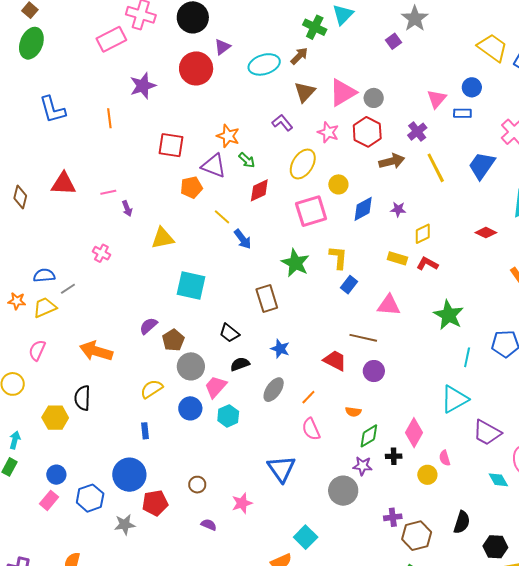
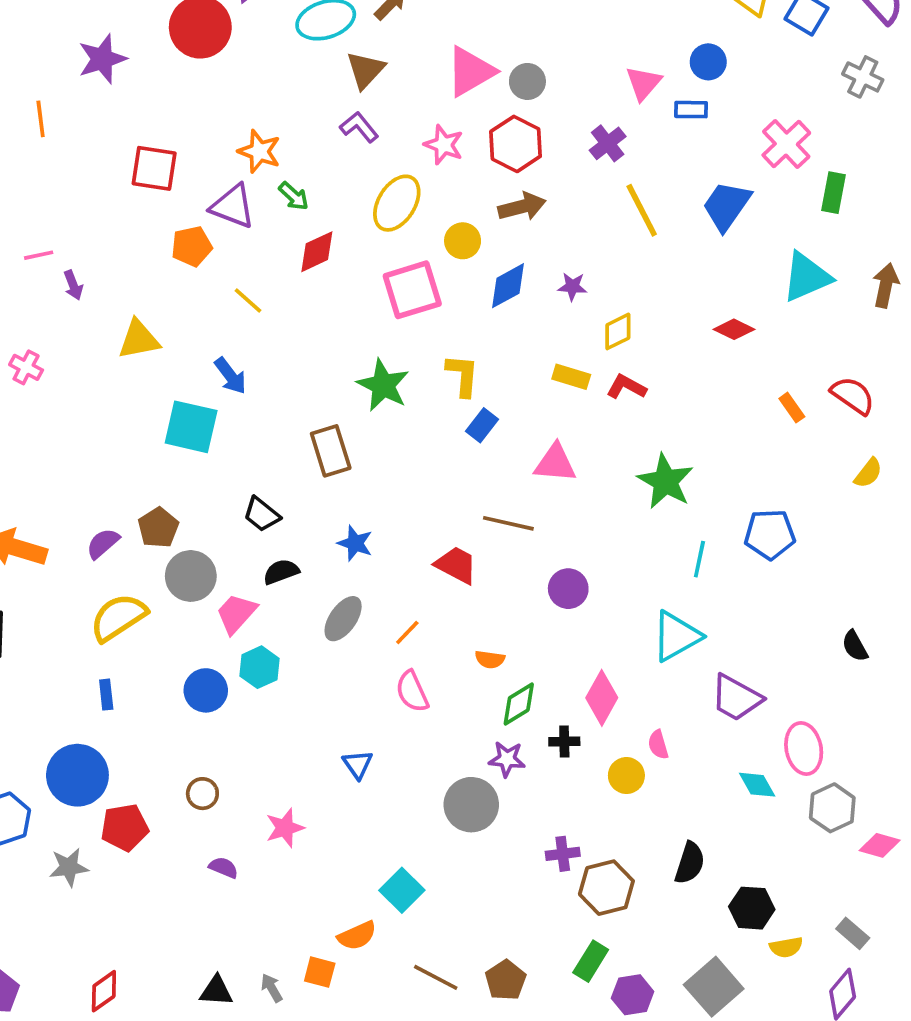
brown triangle: (305, 92) -> (365, 70), moved
brown arrow: (392, 161) -> (522, 207), moved
blue arrow: (243, 239) -> (230, 376), moved
purple semicircle: (148, 326) -> (103, 543), moved
purple circle: (374, 371) -> (568, 589), moved
yellow semicircle: (152, 389) -> (118, 617), size x1.4
blue circle: (190, 408) -> (206, 690), moved
blue triangle: (281, 469) -> (358, 764), size x0.6

